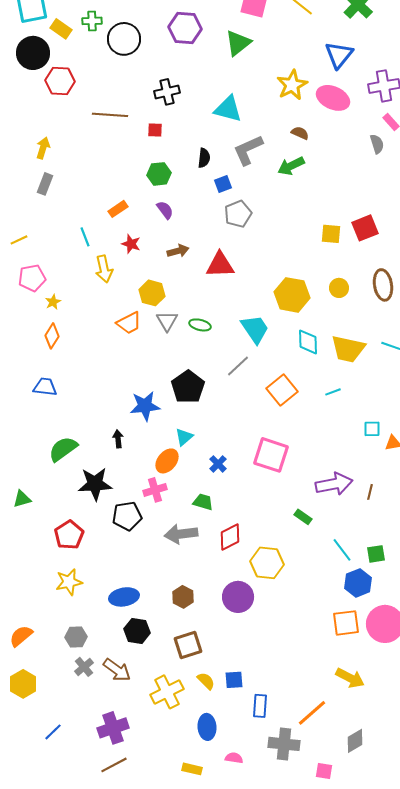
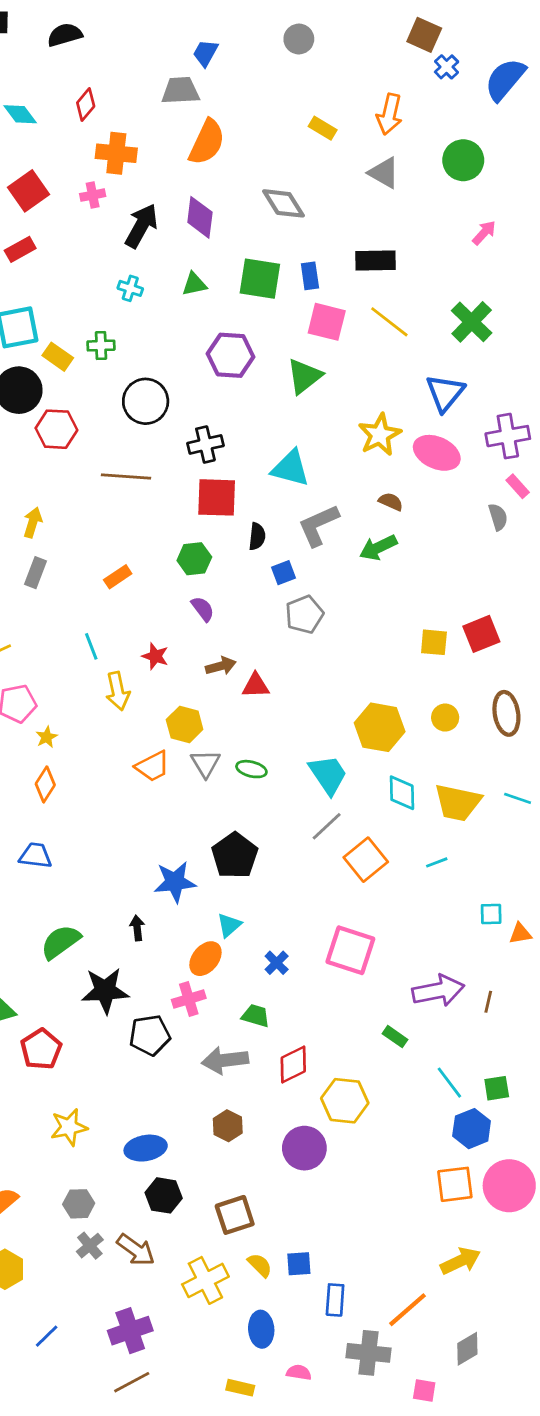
black circle: (124, 39) -> (146, 401), moved
red square: (155, 130) -> (217, 497), moved, size x2.0
orange rectangle: (118, 209) -> (118, 577), moved
red triangle: (220, 265) -> (256, 685), moved, size x0.7
gray line: (238, 366) -> (327, 826), moved
red pentagon: (69, 535) -> (41, 1049), moved
brown hexagon: (183, 597) -> (228, 1126), moved
yellow arrow: (350, 678) -> (460, 1261), turned -52

